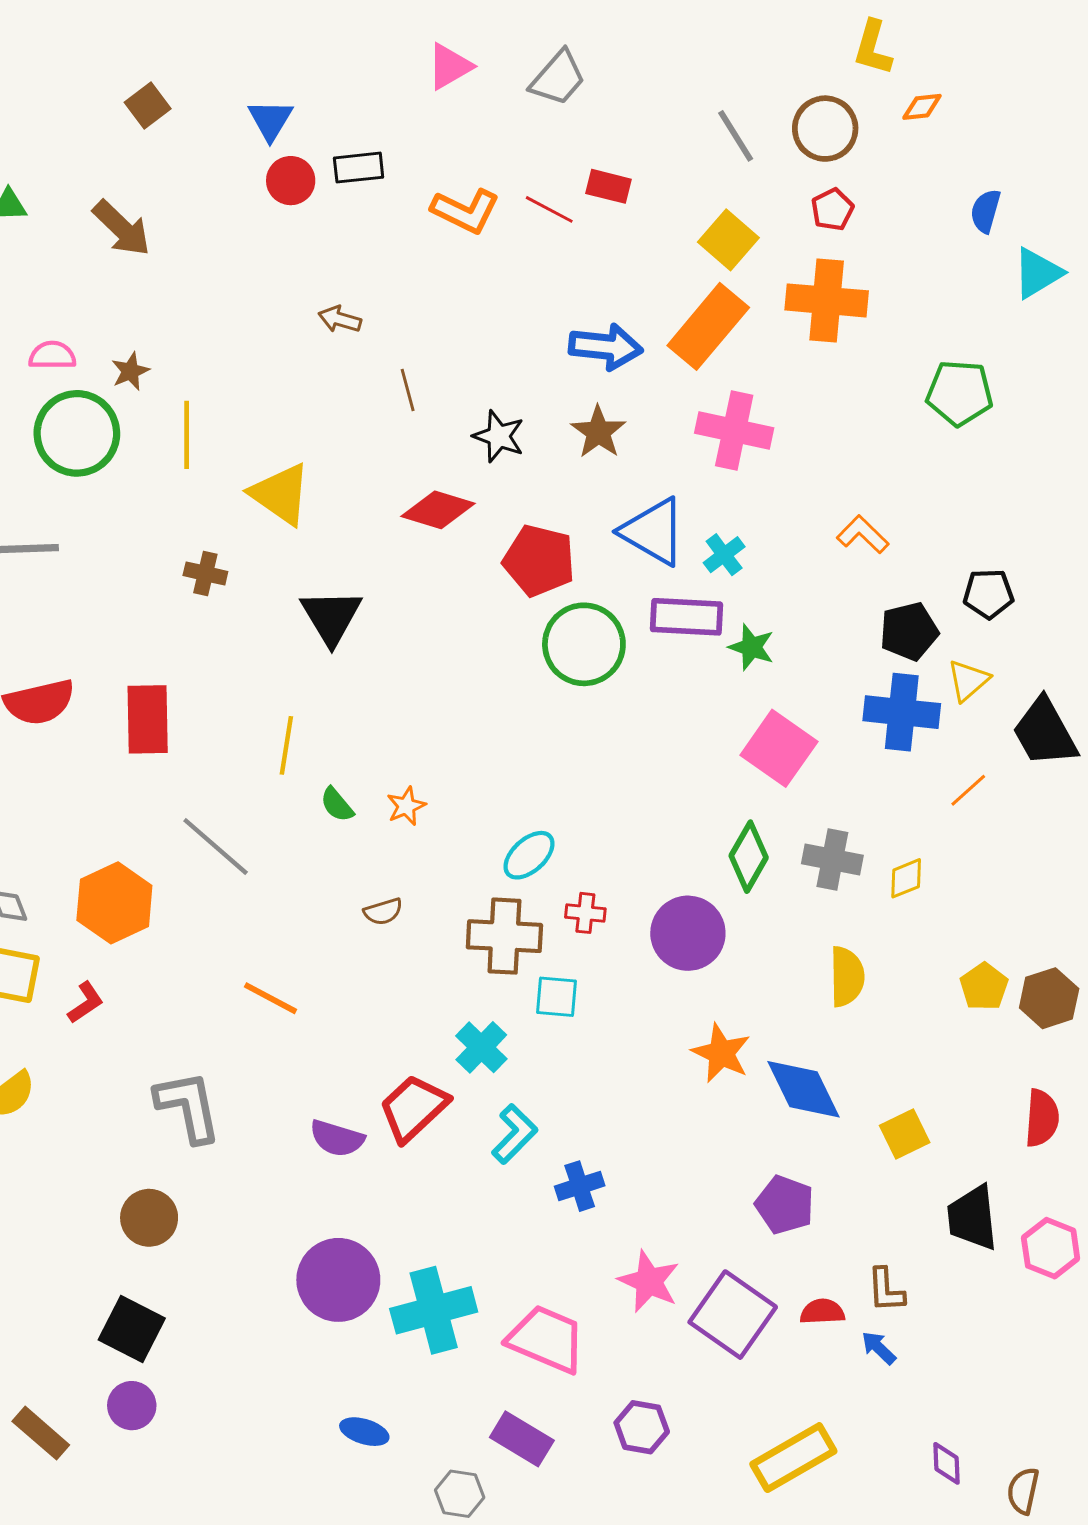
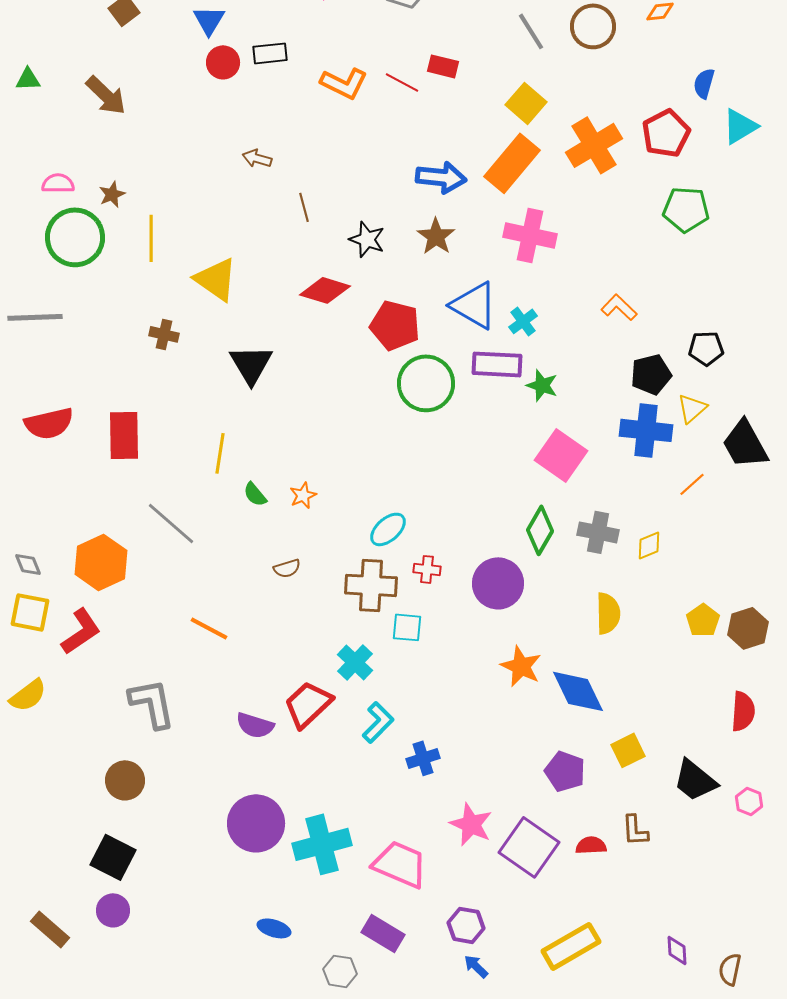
red pentagon: (832, 209) -> (666, 133), moved, size x1.6
orange cross: (827, 300) -> (594, 145), turned -36
red L-shape: (86, 1003) -> (81, 631), size x1.6
yellow square: (905, 1134) -> (628, 750), moved
black trapezoid: (973, 1218) -> (695, 780), turned -45
pink hexagon: (1051, 1248) -> (749, 801), size x0.7
blue arrow: (879, 1348) -> (476, 966), moved

